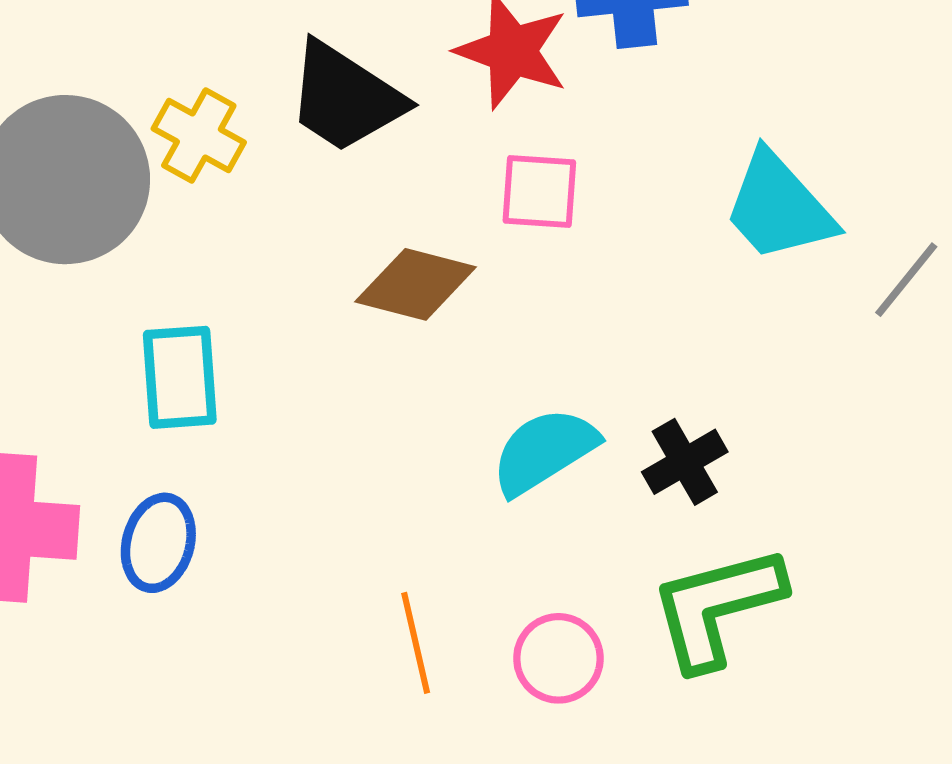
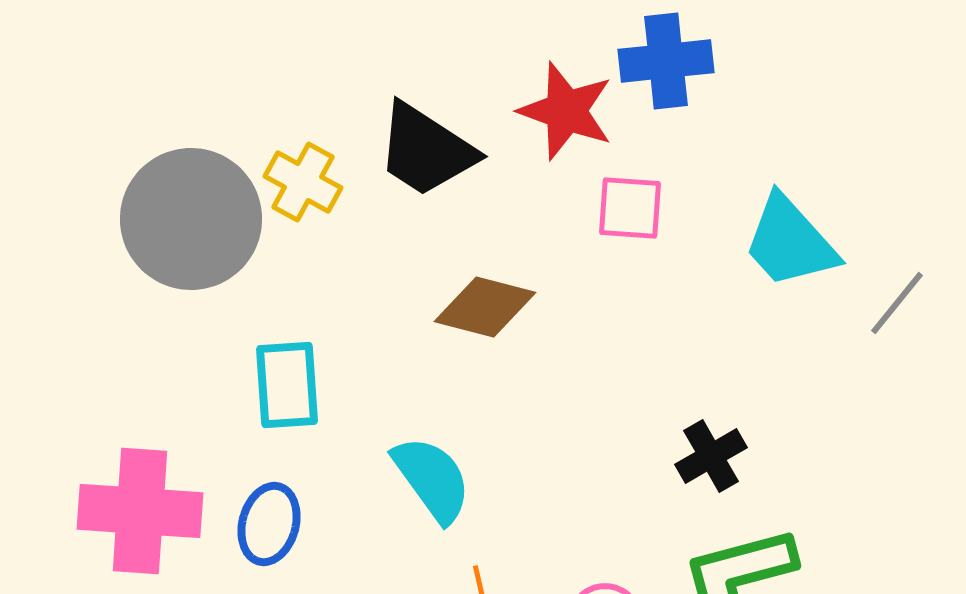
pink square: (539, 191) -> (630, 208), moved
cyan semicircle: (544, 451) -> (432, 479), moved, turned 86

